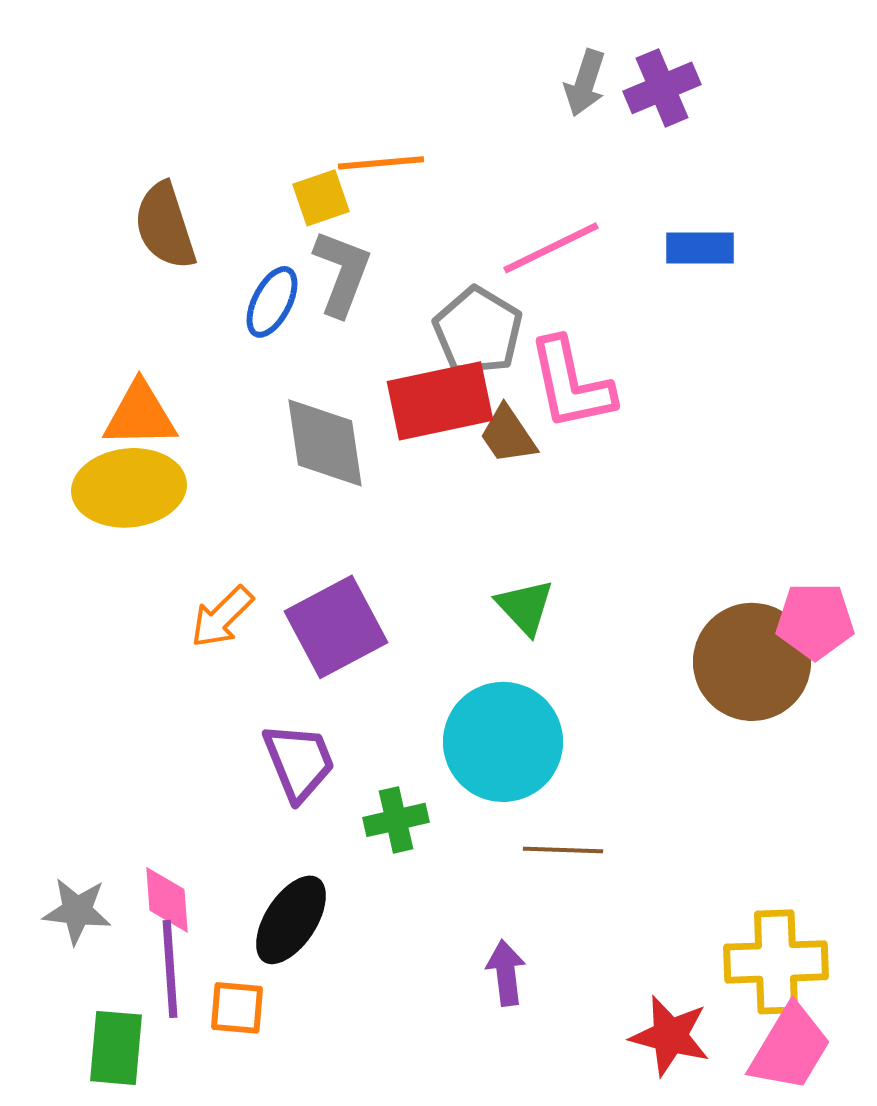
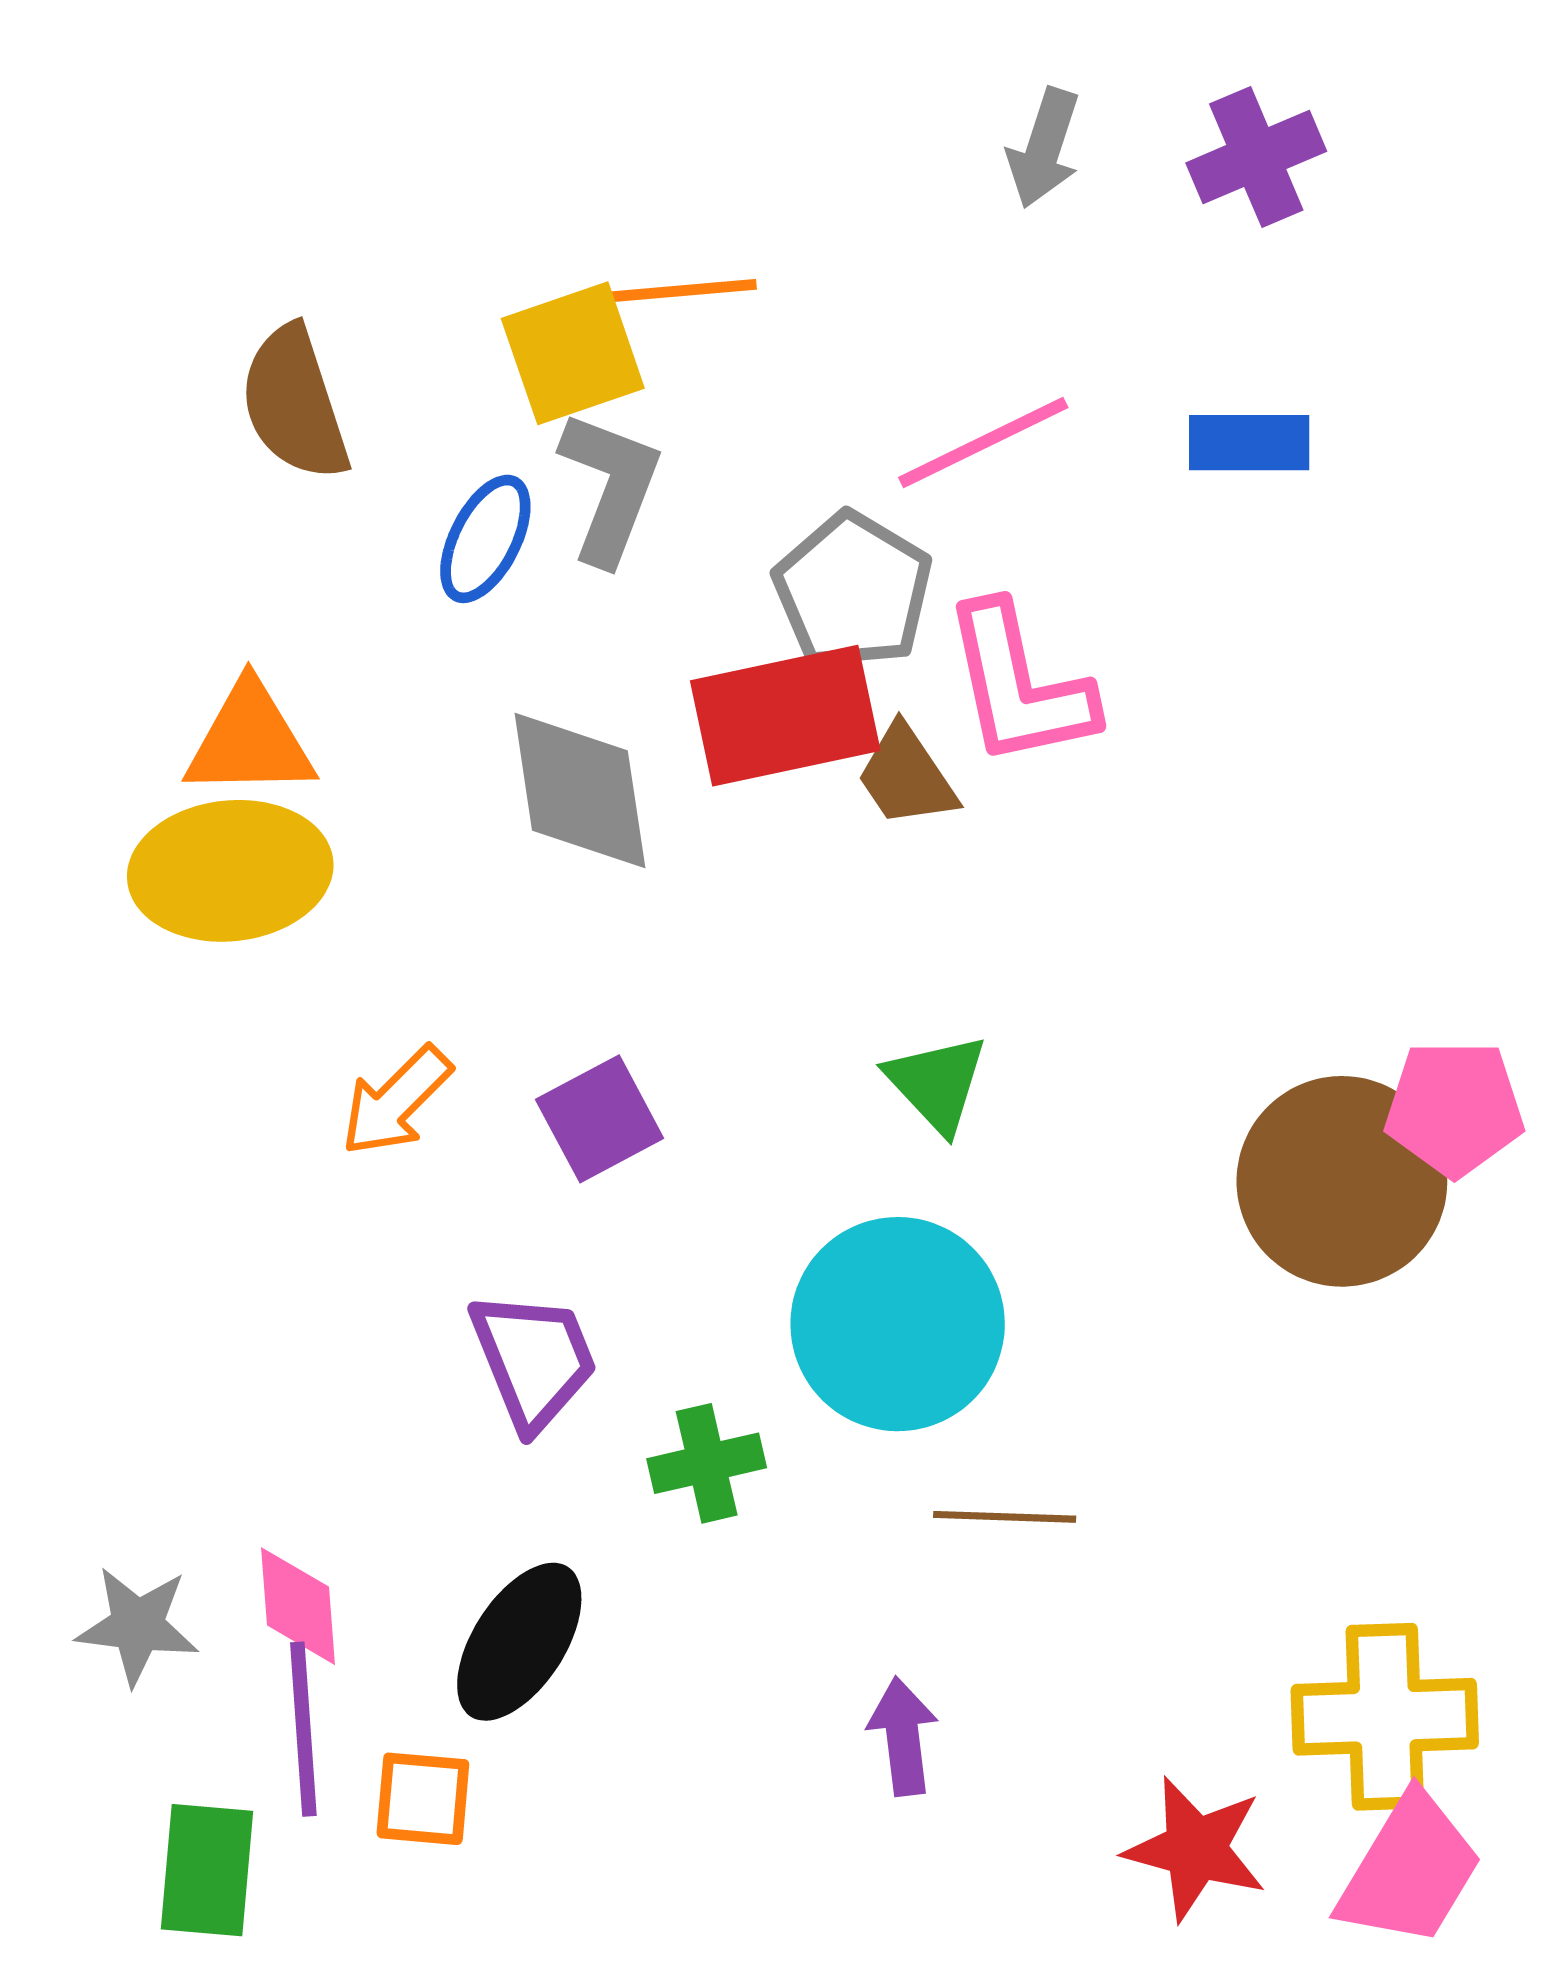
purple cross: (662, 88) -> (1256, 157), moved
yellow square: (321, 198) -> (573, 353), size x1.4
purple square: (336, 627) -> (600, 1119), size x0.7

